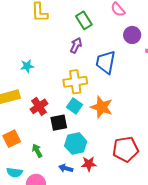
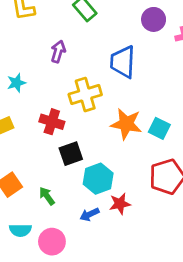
purple arrow: (76, 45) -> (58, 51), moved
red cross: (39, 106) -> (52, 122), moved, turned -30
cyan square: (75, 106) -> (159, 128), moved
blue arrow: (66, 168) -> (89, 214), turned -32

